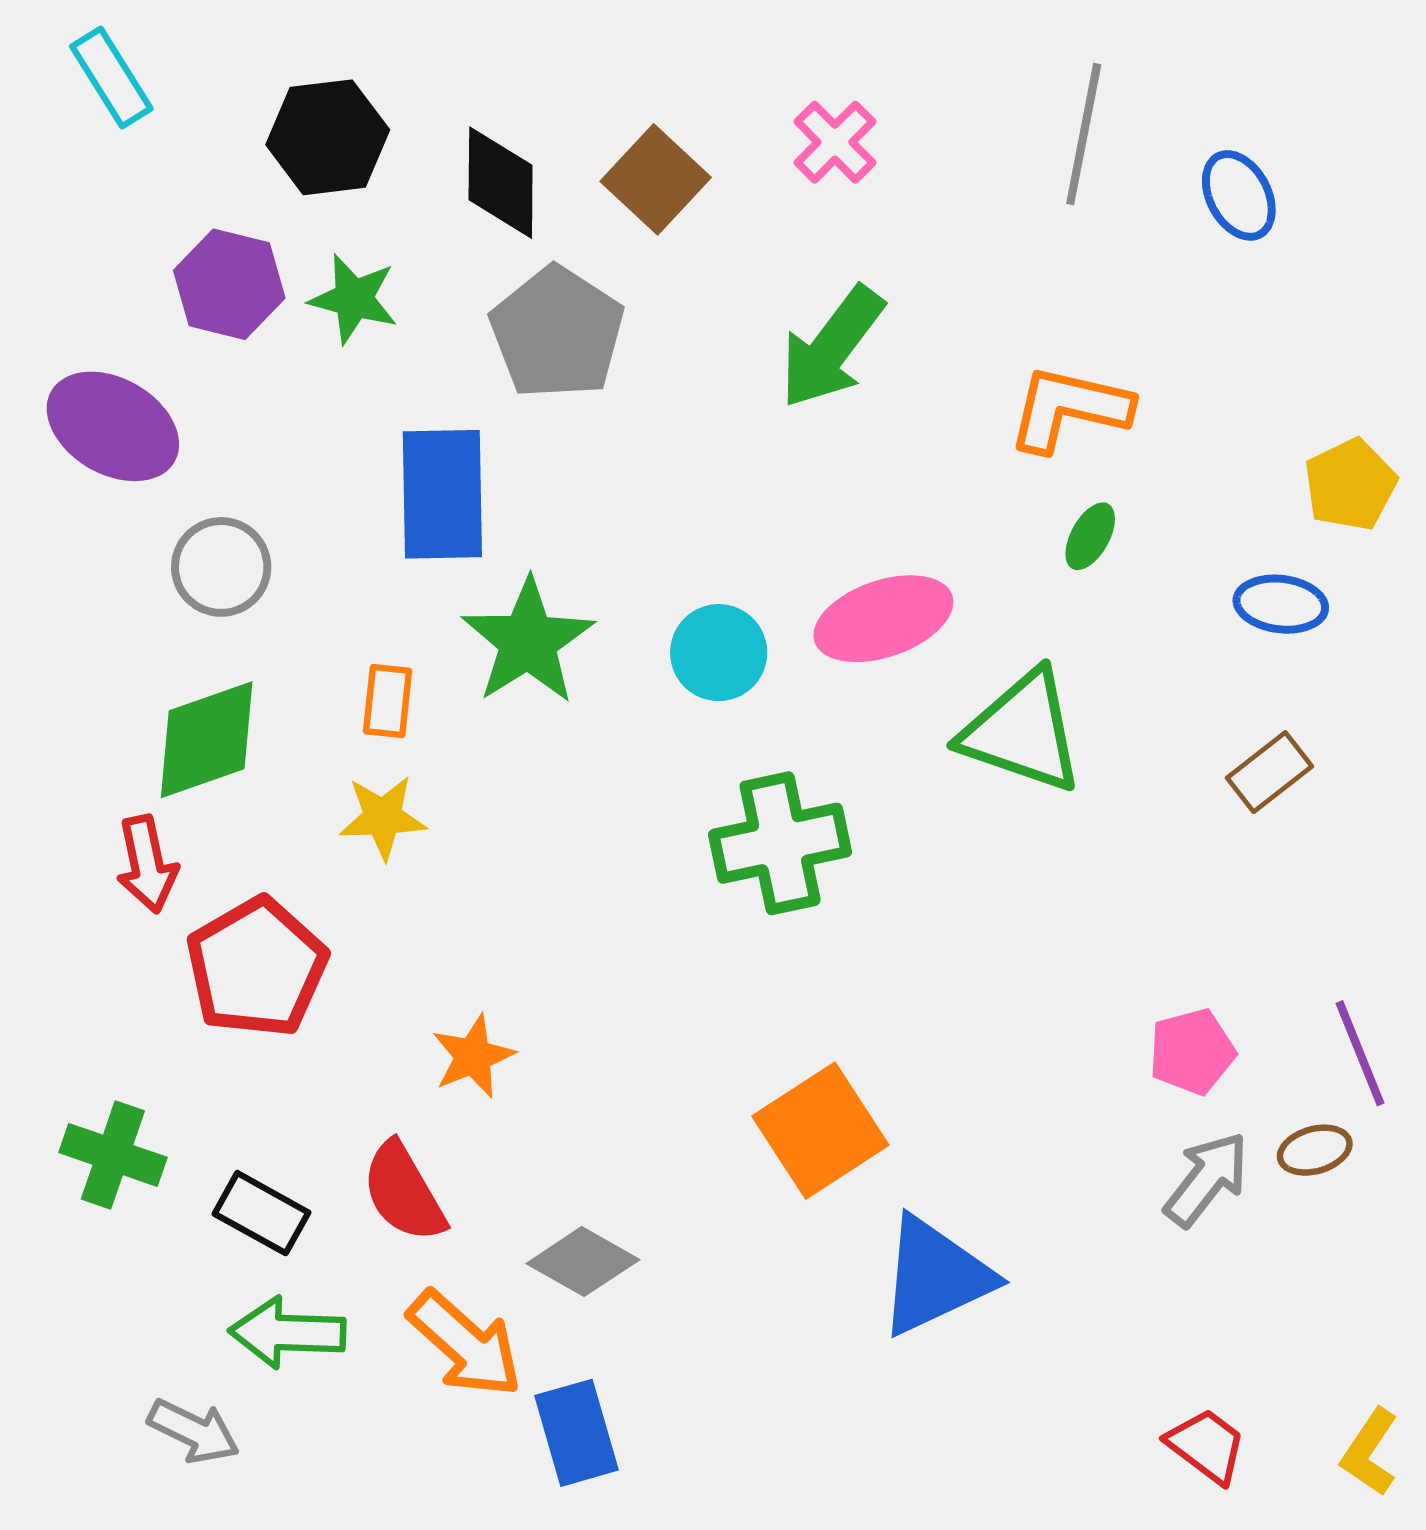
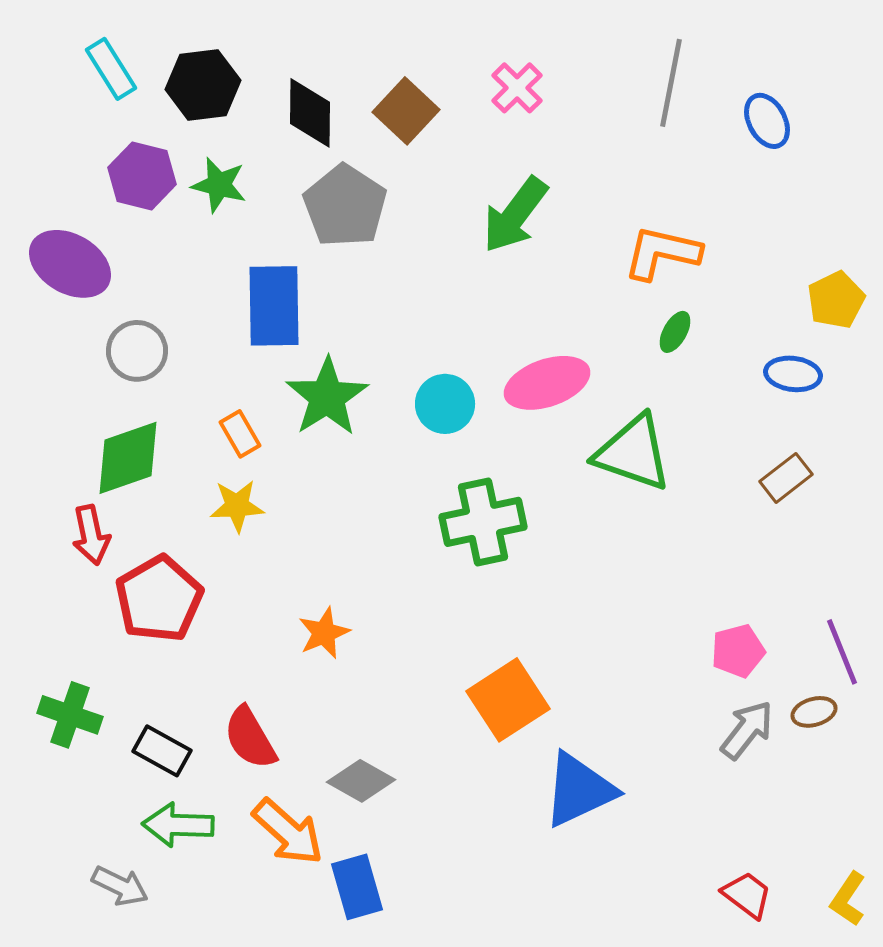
cyan rectangle: (111, 78) -> (111, 69), moved
orange rectangle: (388, 701) -> (240, 434), turned -36
orange star: (473, 1056) -> (324, 633), moved

